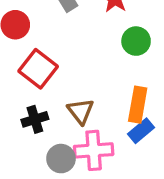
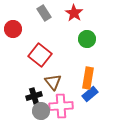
red square: (38, 69) -> (40, 55), moved
black cross: (35, 119) -> (34, 96), moved

